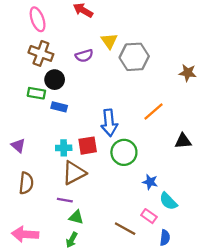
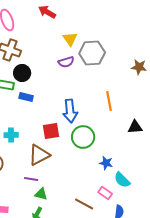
purple semicircle: (84, 56) -> (66, 62), moved
orange line: (154, 111) -> (109, 101), turned -60
cyan cross: (64, 148) -> (11, 135), moved

